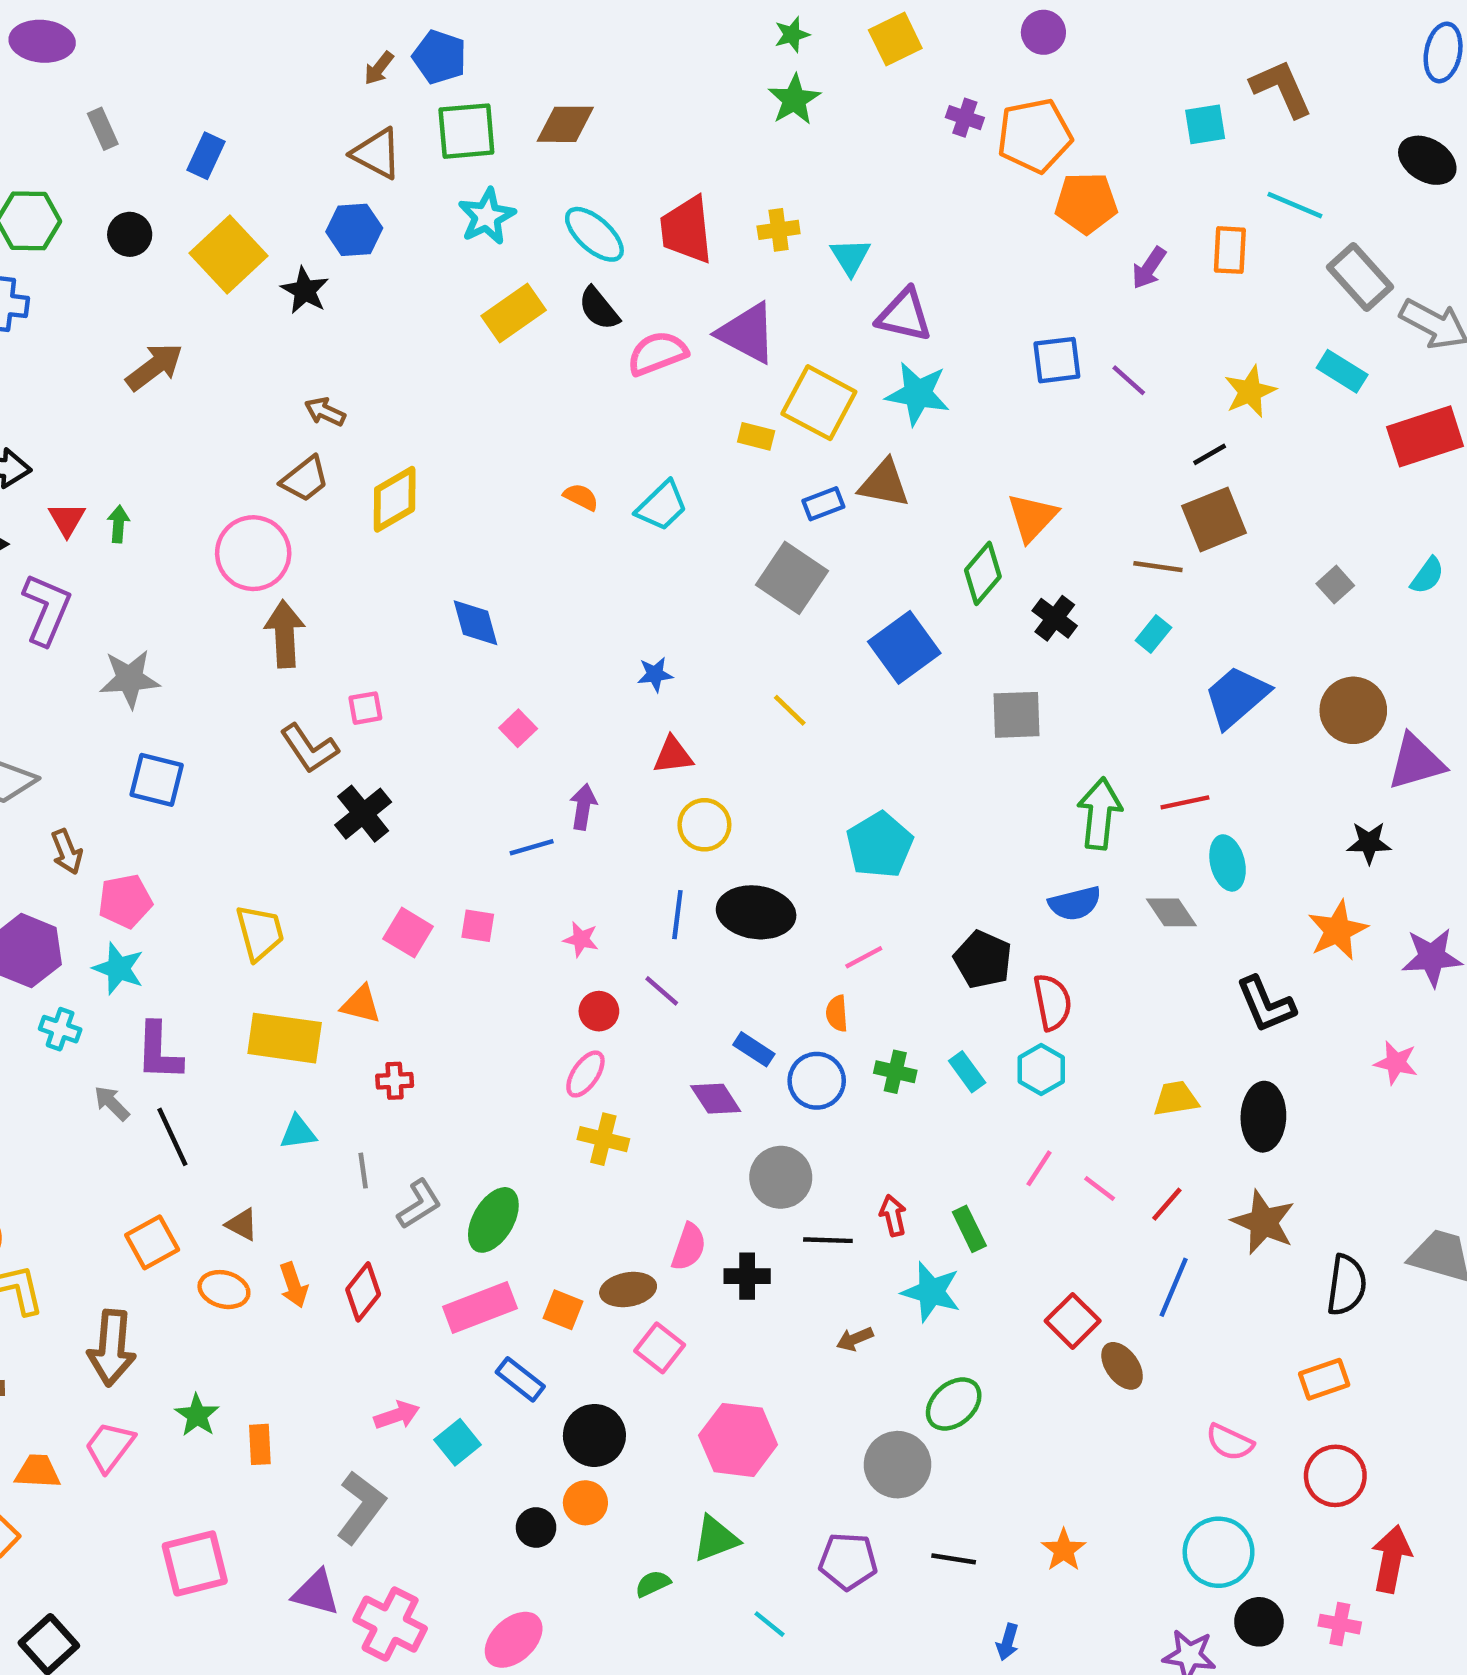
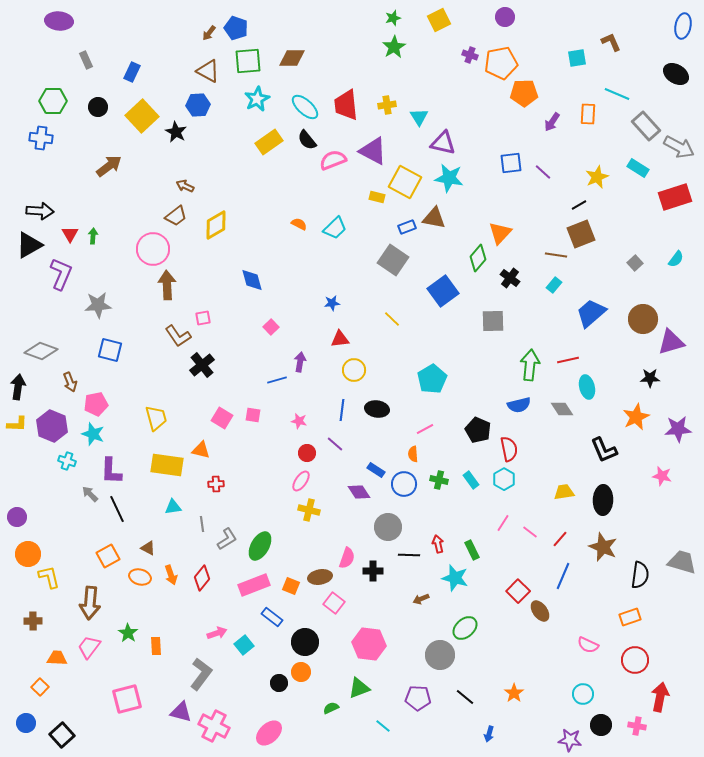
brown L-shape: (1281, 88) -> (611, 42), size x0.7
black ellipse: (756, 912) -> (377, 409), size x0.7
cyan circle: (1219, 1552) -> (583, 694), size x0.7
black line: (954, 1559) -> (465, 697), turned 30

